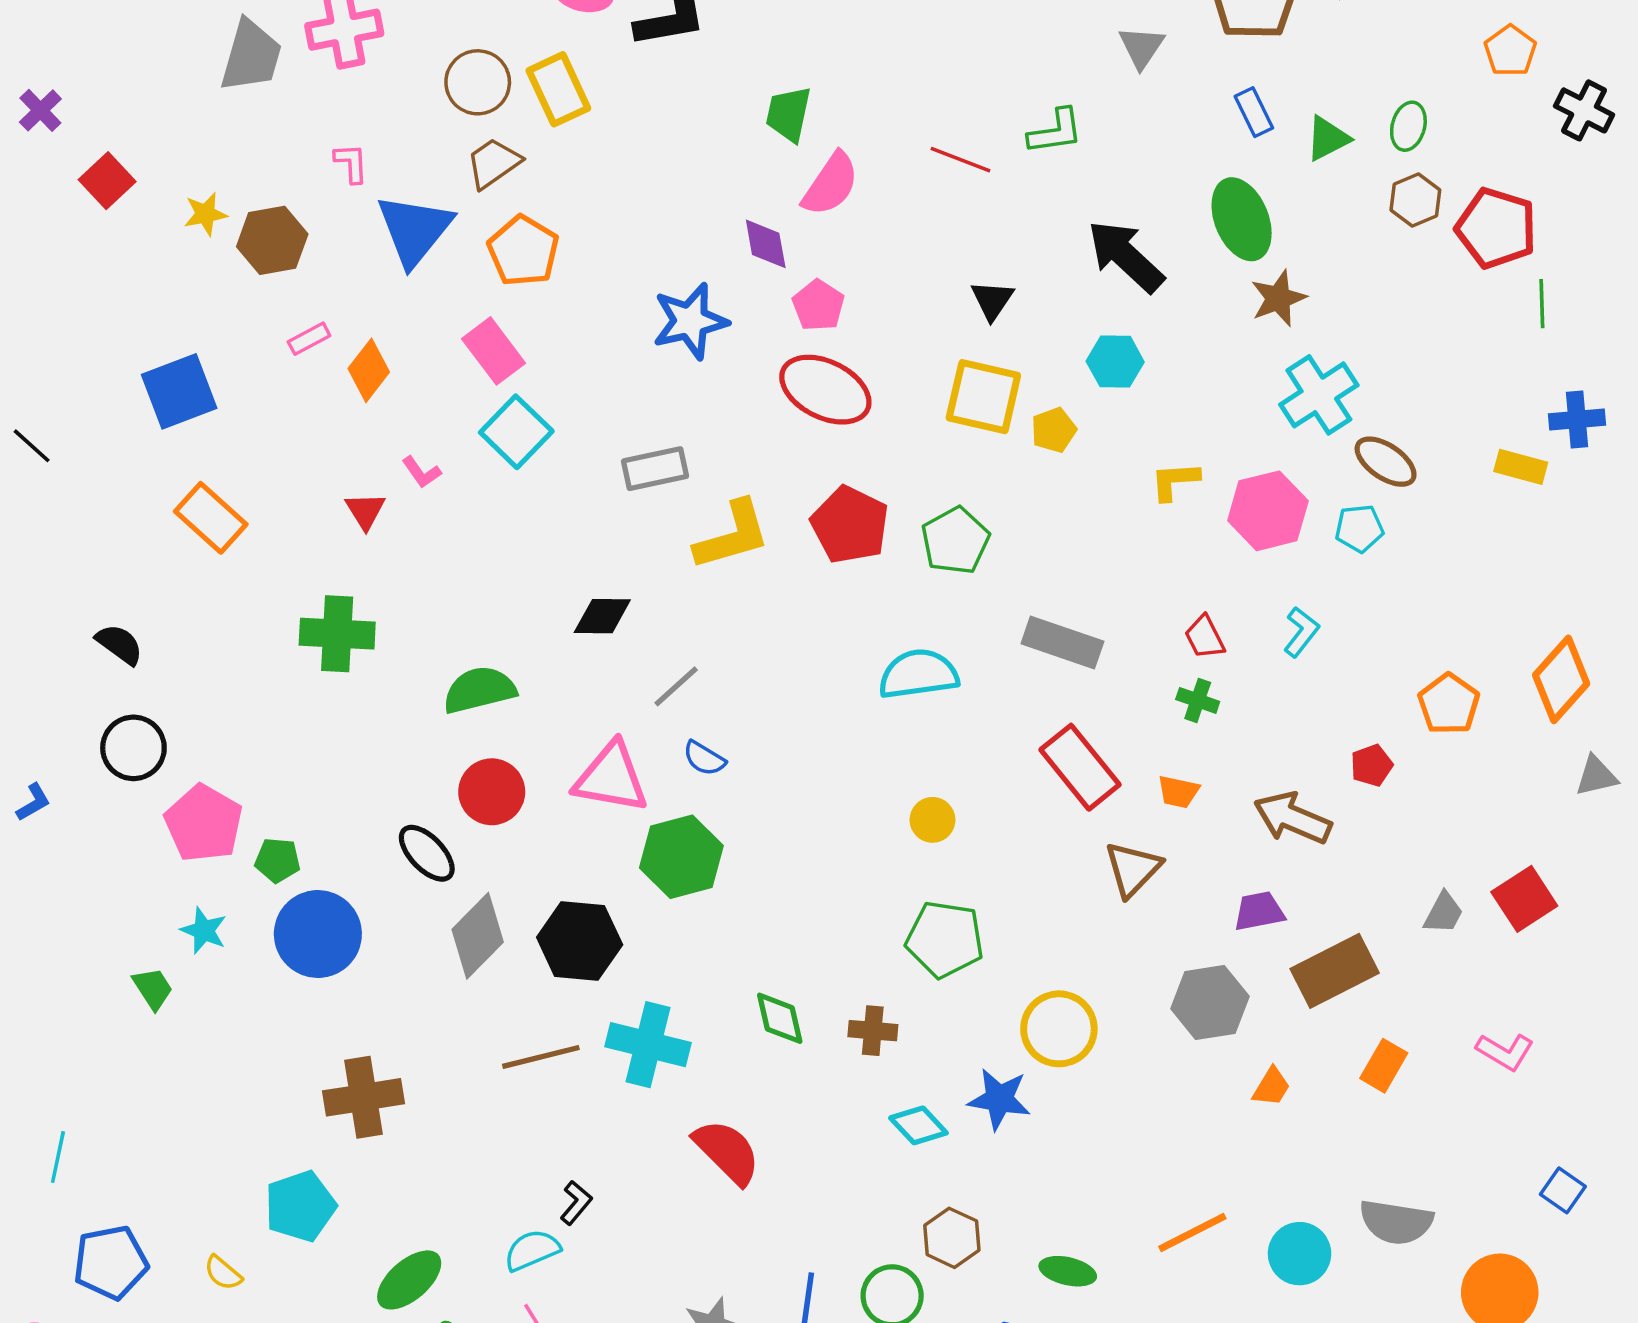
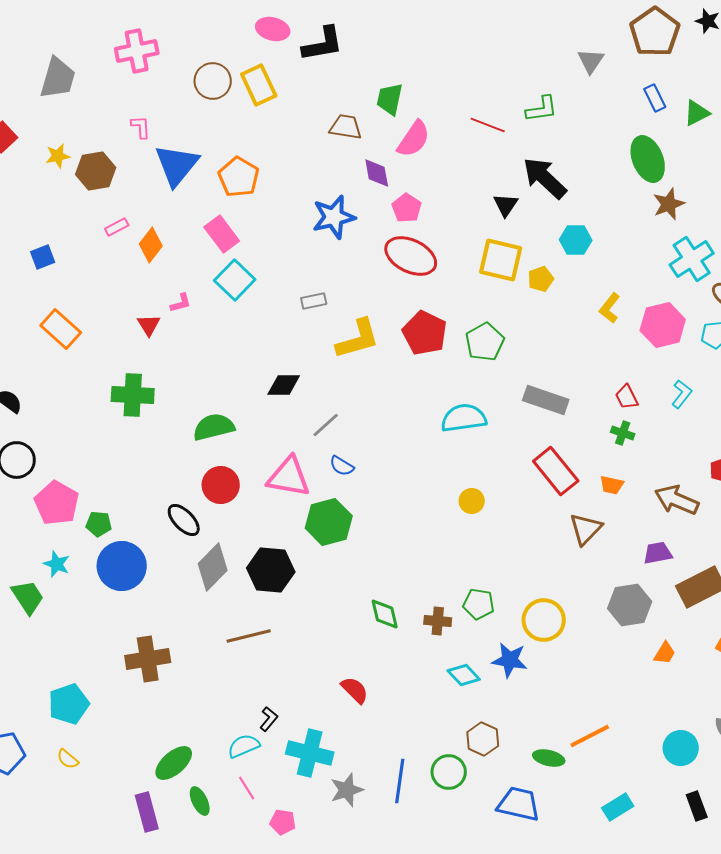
gray trapezoid: (251, 56) -> (58, 78), moved
brown trapezoid: (493, 163) -> (346, 127), moved, turned 44
black arrow: (1126, 256) -> (545, 178), moved
blue square: (179, 391) -> (43, 257), size x0.6
gray rectangle: (655, 469) -> (314, 301), size x0.7
pink L-shape: (421, 472) -> (181, 303), turned -70
yellow L-shape: (1175, 481) -> (610, 308), turned -48
green pentagon: (945, 939) -> (479, 604), moved, size x0.7
green trapezoid: (153, 988) -> (28, 597), size x1.4
cyan cross: (648, 1045) -> (310, 753), moved
red semicircle: (727, 1152) -> (355, 690), size x0.7
cyan pentagon: (300, 1206) -> (69, 704), moved
orange line: (1192, 1233) -> (590, 736), moved

